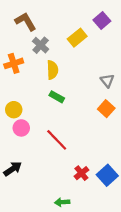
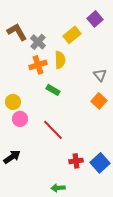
brown L-shape: (26, 22) -> (17, 32), moved
orange cross: (14, 63) -> (38, 65), moved
yellow semicircle: (52, 70) -> (60, 60), moved
red cross: (81, 173) -> (76, 161), turned 32

